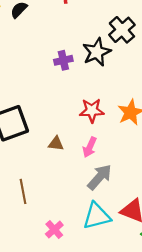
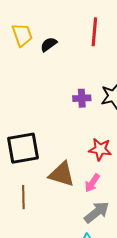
brown triangle: (56, 144) -> (62, 174), size x1.8
brown line: (23, 191) -> (23, 197), moved

